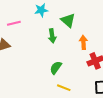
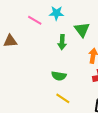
pink line: (14, 23) -> (35, 20), moved, turned 32
green semicircle: (56, 68) -> (59, 76), turned -128

